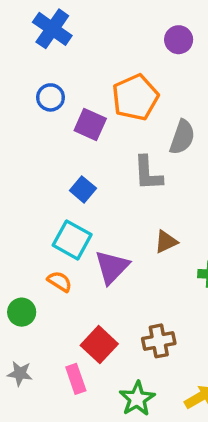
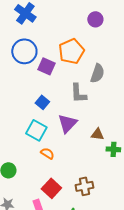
blue circle: (51, 97) -> (24, 51), size x1.6
brown triangle: (166, 242) -> (97, 134), moved, turned 32
purple triangle: (112, 267) -> (67, 123), moved
orange semicircle: (60, 281) -> (47, 153), moved

